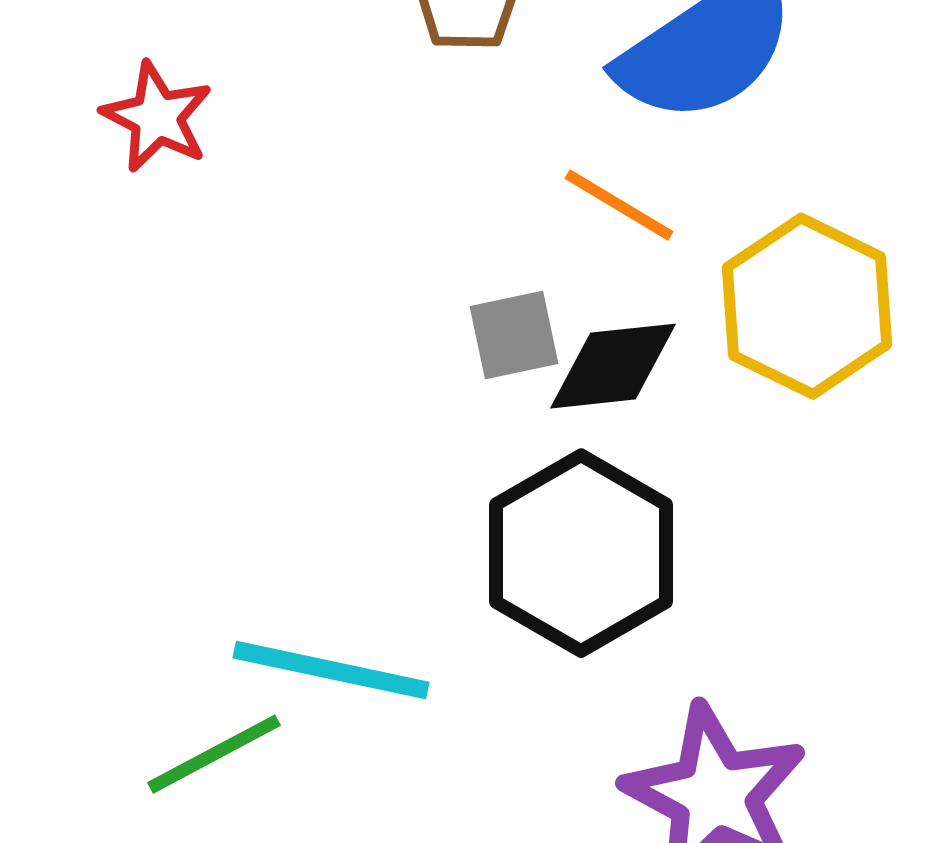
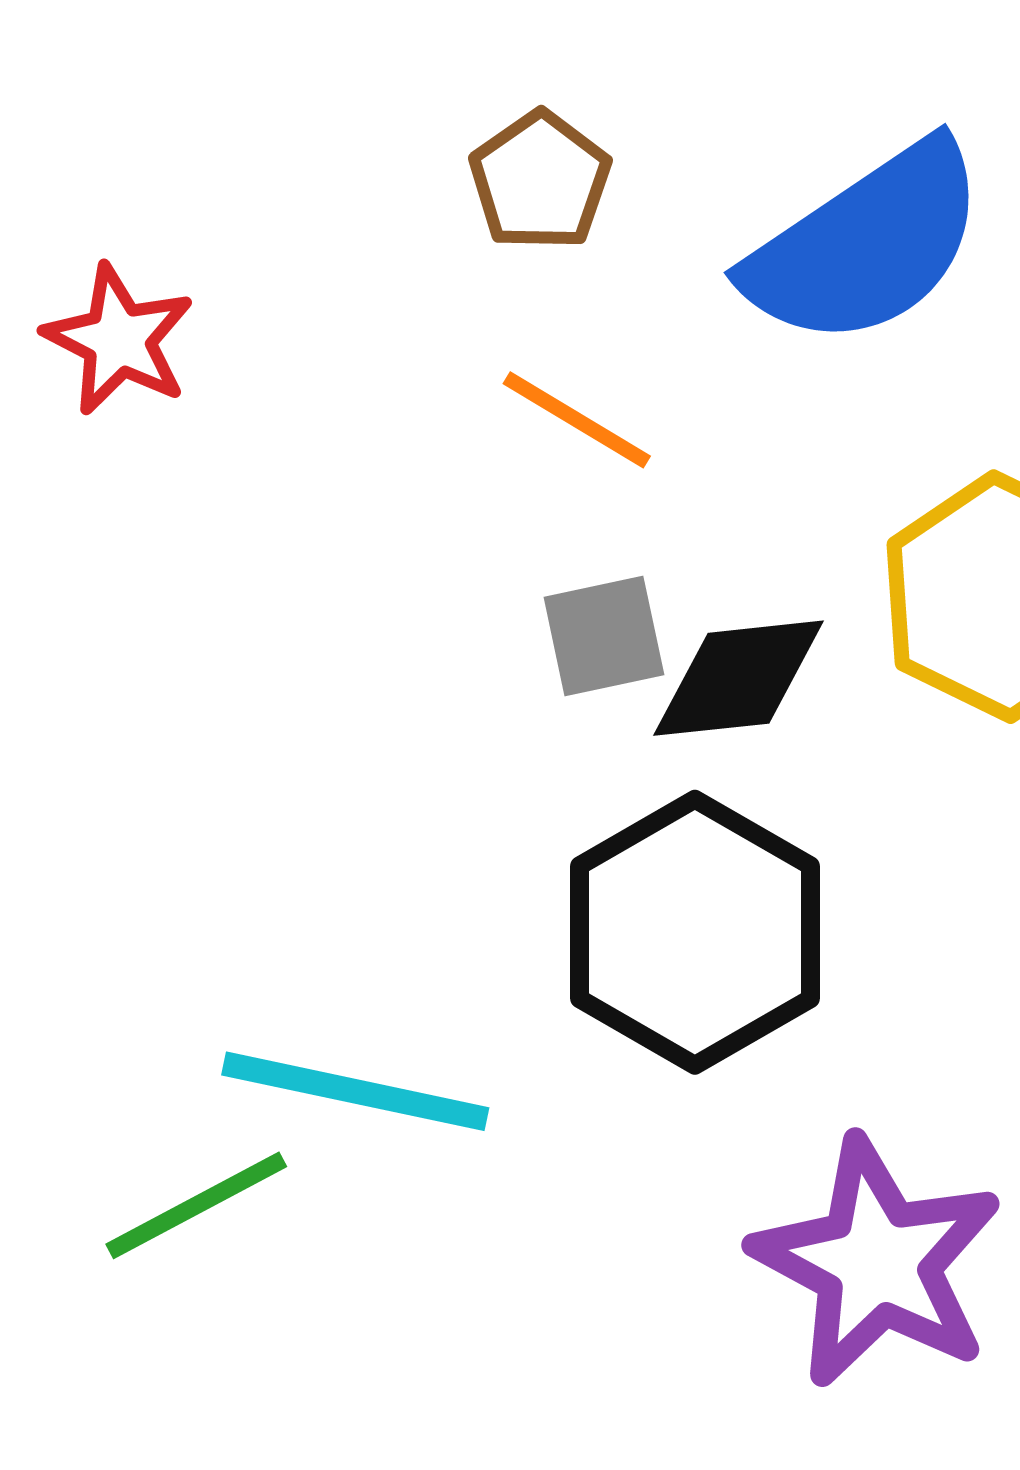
orange line: (619, 205) -> (577, 420), moved

